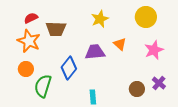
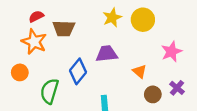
yellow circle: (146, 17) -> (143, 20), moved
orange triangle: (120, 44) -> (140, 71), moved
orange circle: (26, 69) -> (20, 72), moved

